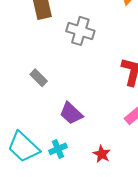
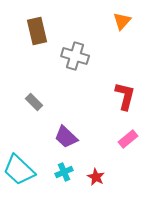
cyan cross: (58, 149) -> (64, 172), moved

